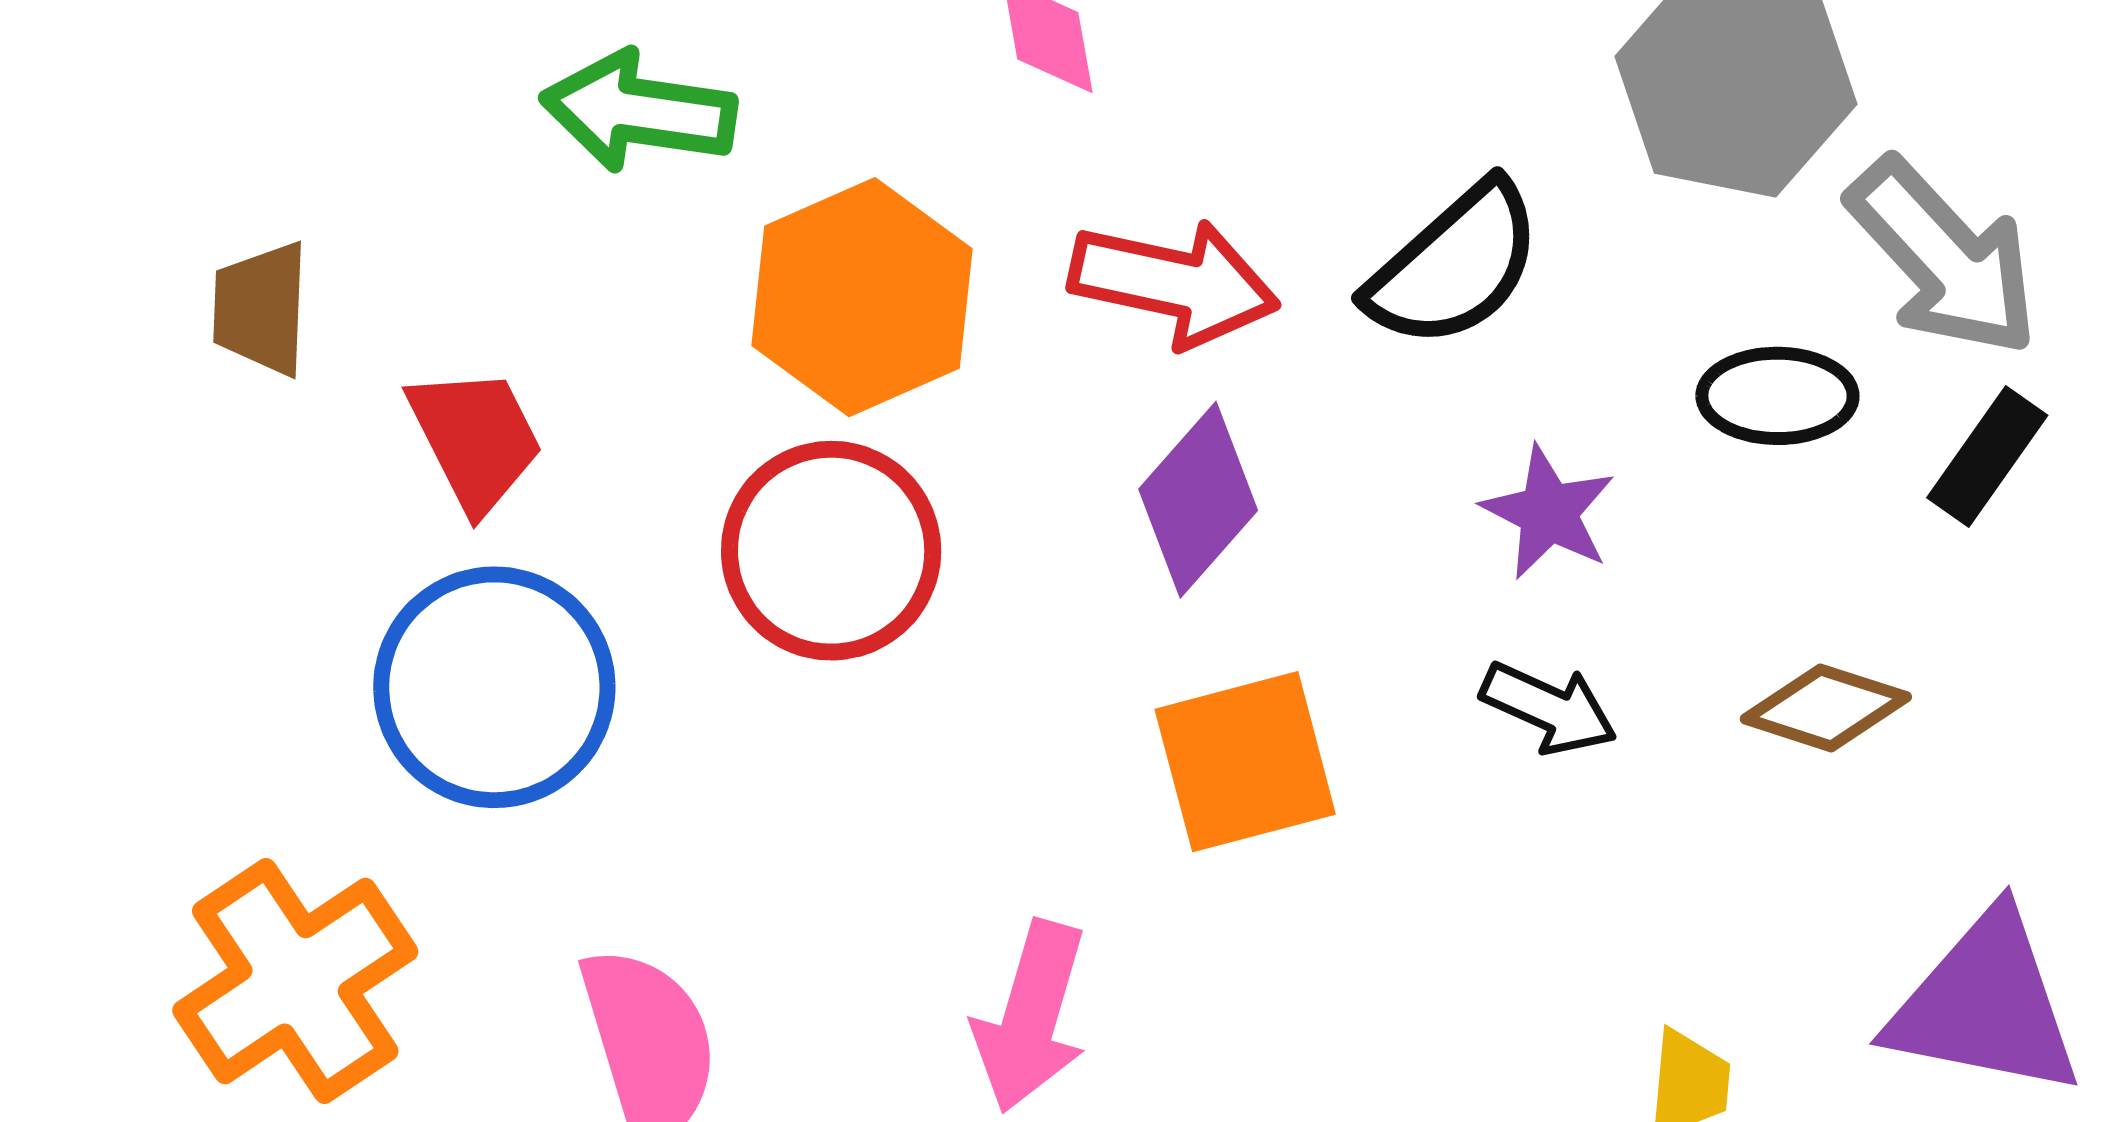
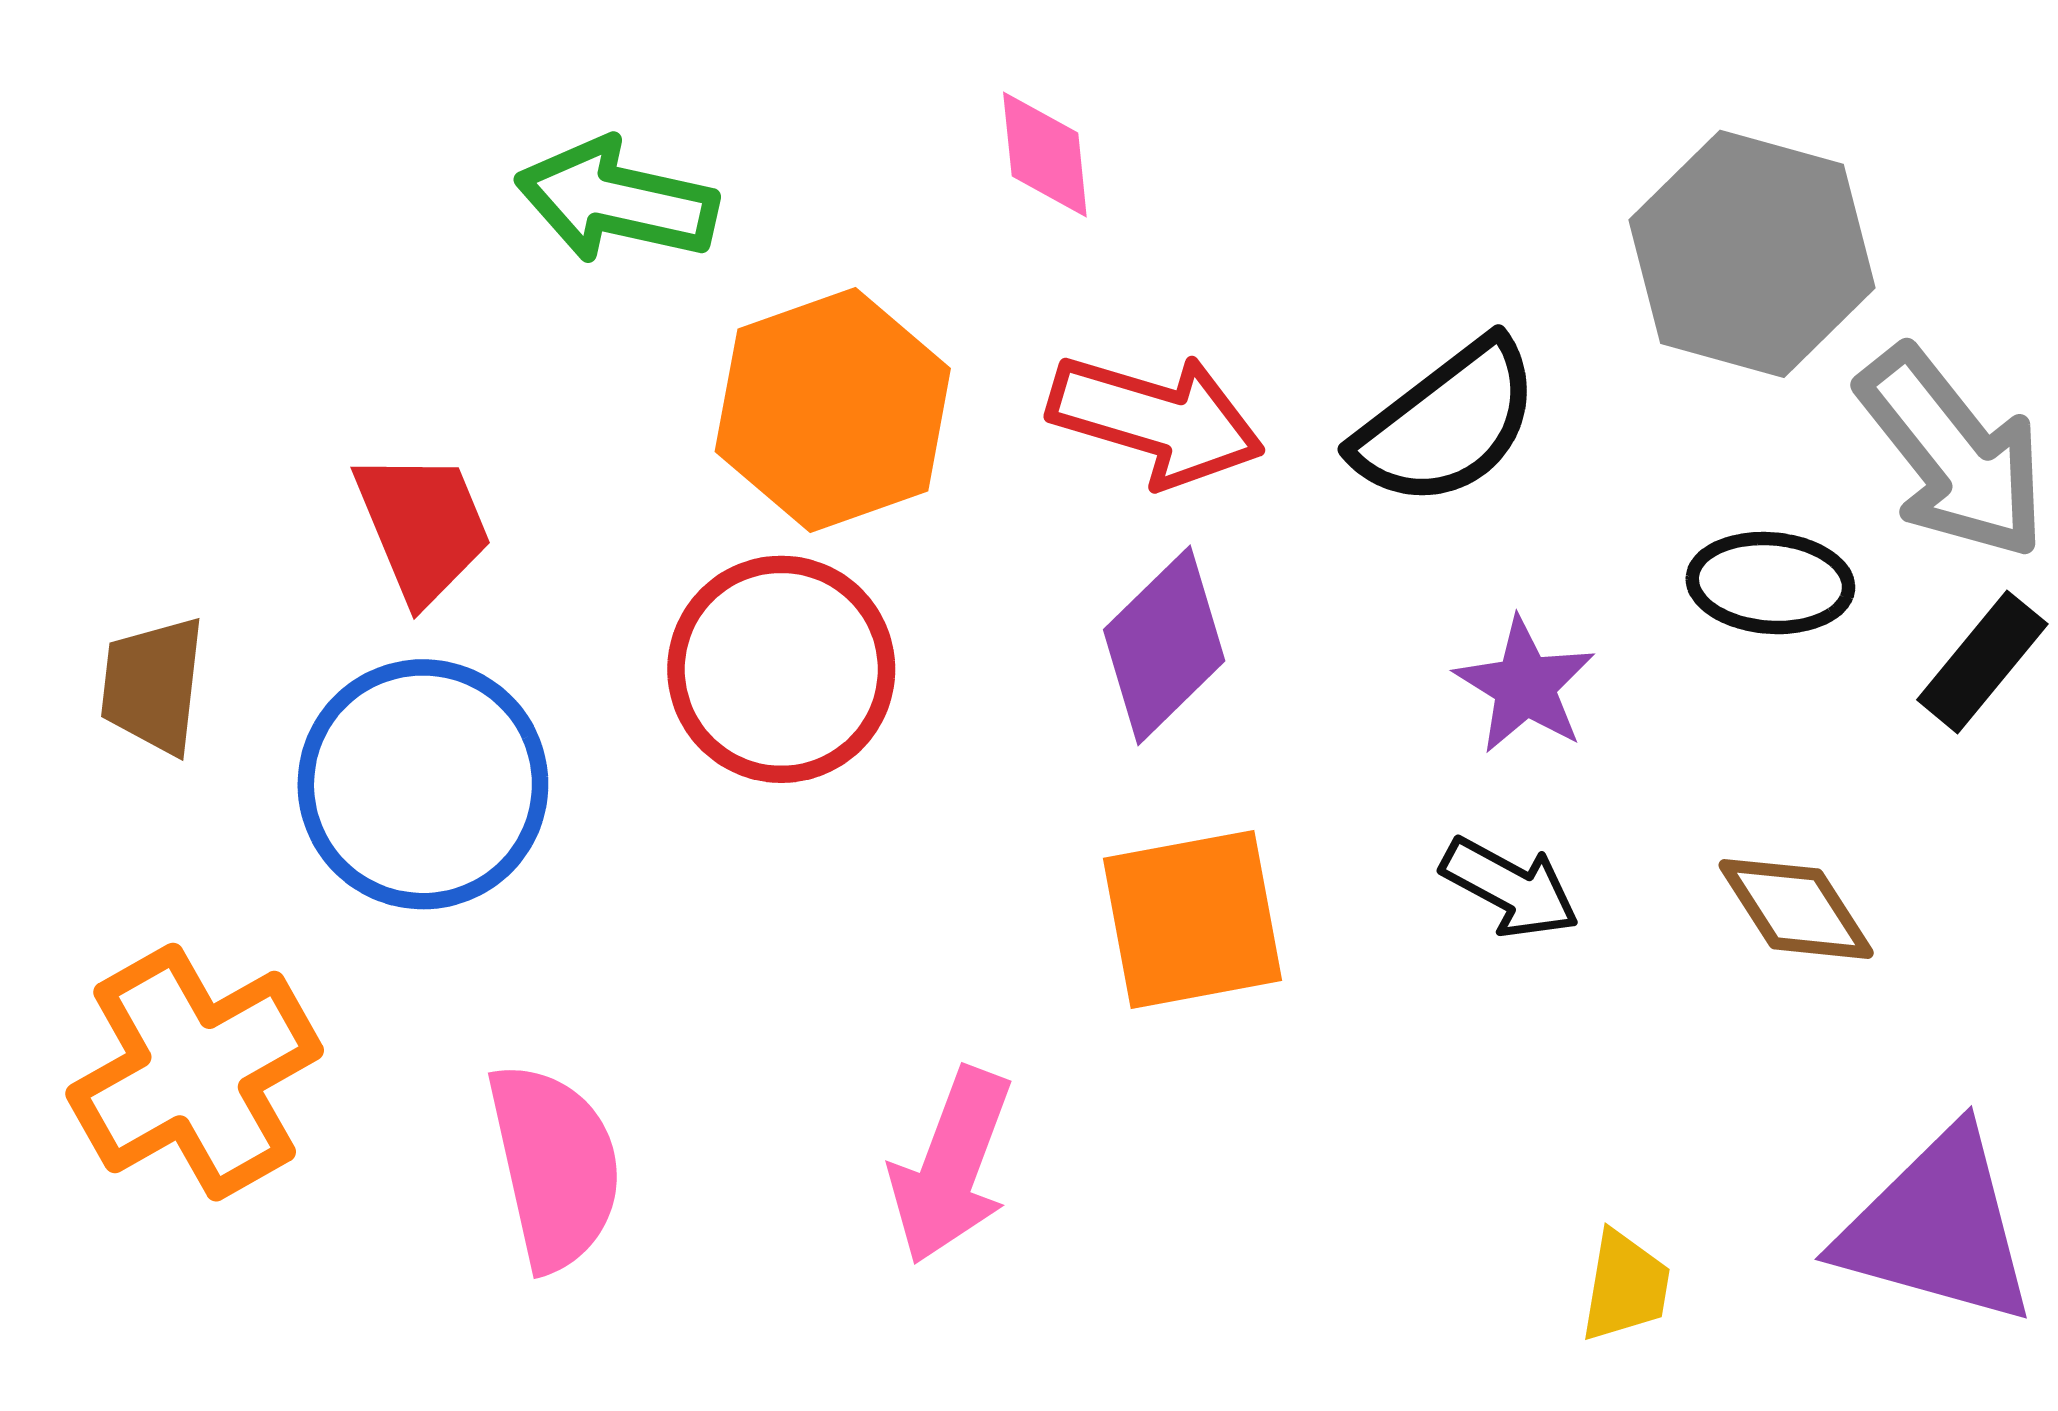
brown trapezoid: (261, 309) -> (153, 685), moved
brown diamond: (1826, 708) -> (1796, 909), turned 35

